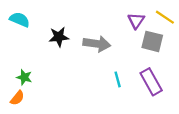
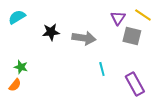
cyan semicircle: (20, 20) -> (17, 17), turned -54
purple rectangle: (151, 82) -> (135, 84), moved

